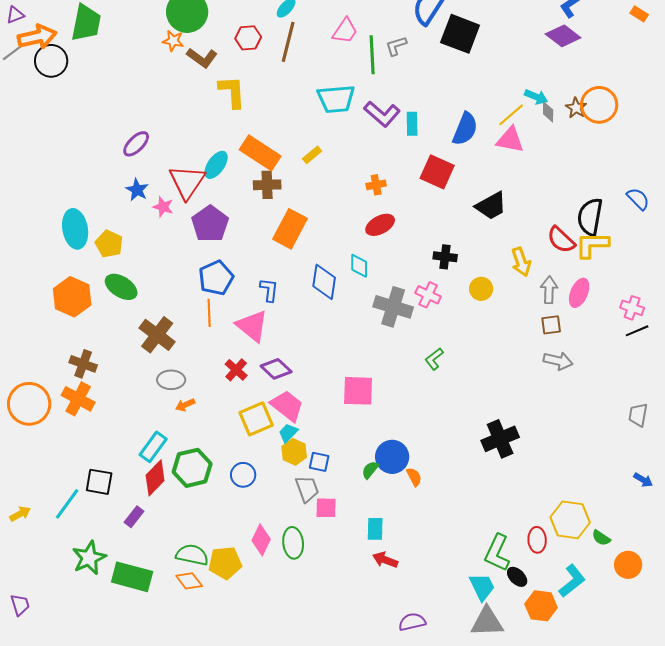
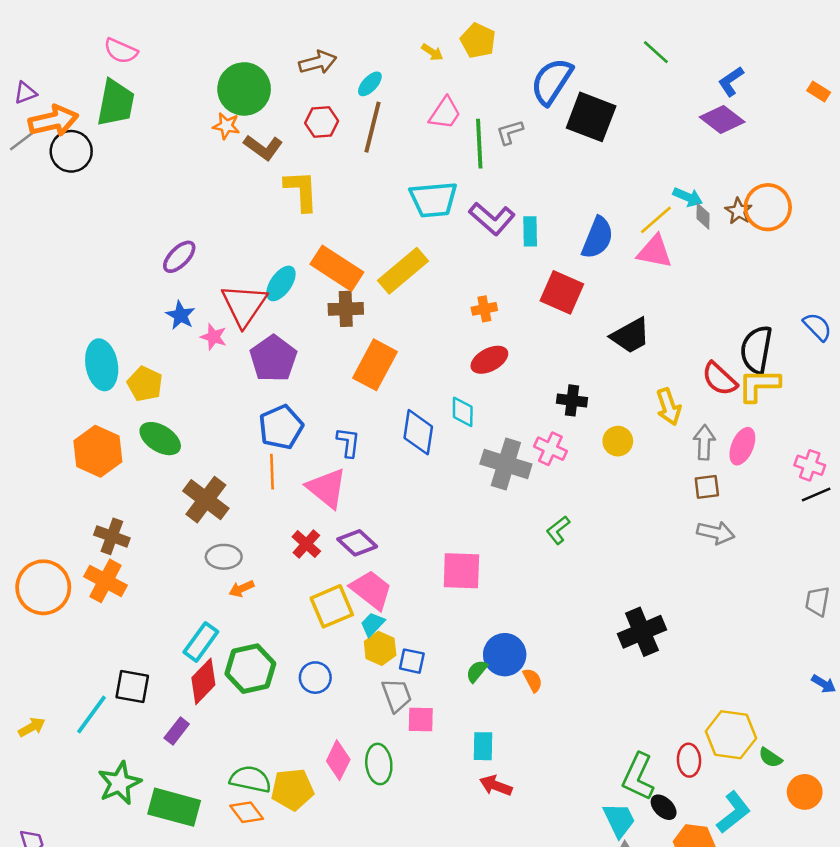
yellow rectangle: (312, 155) -> (403, 271), size x2.0

